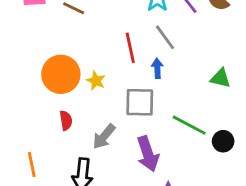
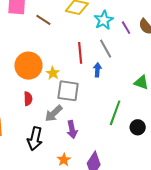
gray square: (140, 102) -> (68, 91), moved
green line: (189, 125) -> (115, 113), turned 75
purple arrow: (148, 154) -> (72, 129), moved, size x0.7

